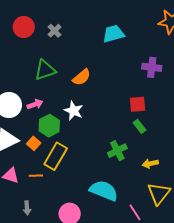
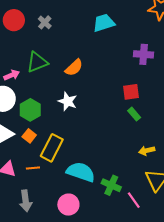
pink arrow: (35, 104) -> (12, 75), moved
green hexagon: (49, 126) -> (30, 110), moved
green cross: (117, 151) -> (111, 185), moved, turned -36
cyan semicircle: (104, 191) -> (81, 172), moved
gray arrow: (27, 208) -> (26, 201), size x1.5

